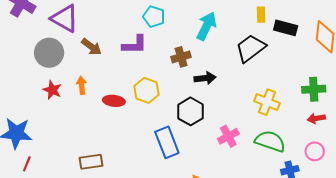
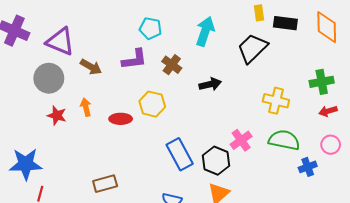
brown cross: (181, 57) -> (172, 65), moved, turned -30
black hexagon: (190, 111) -> (216, 161), moved

